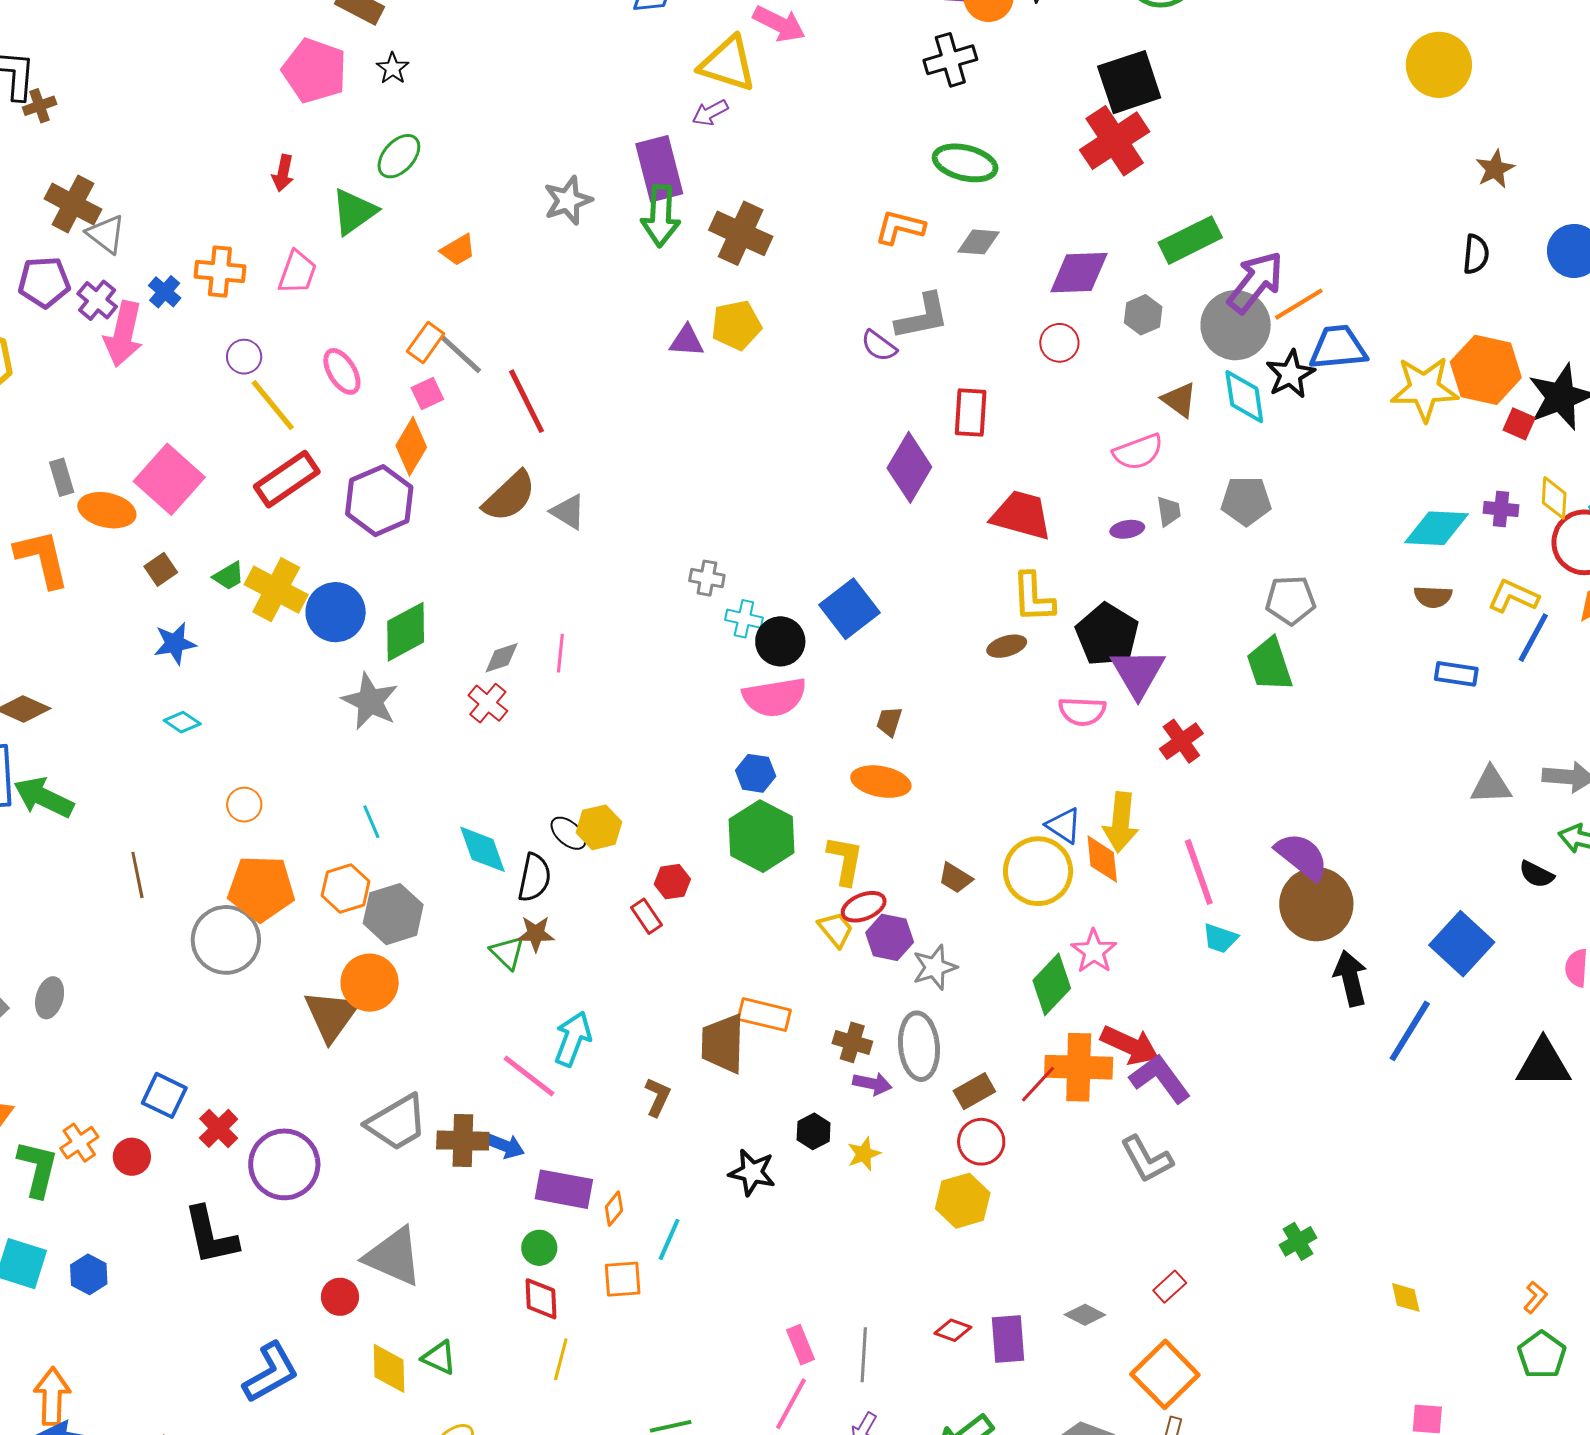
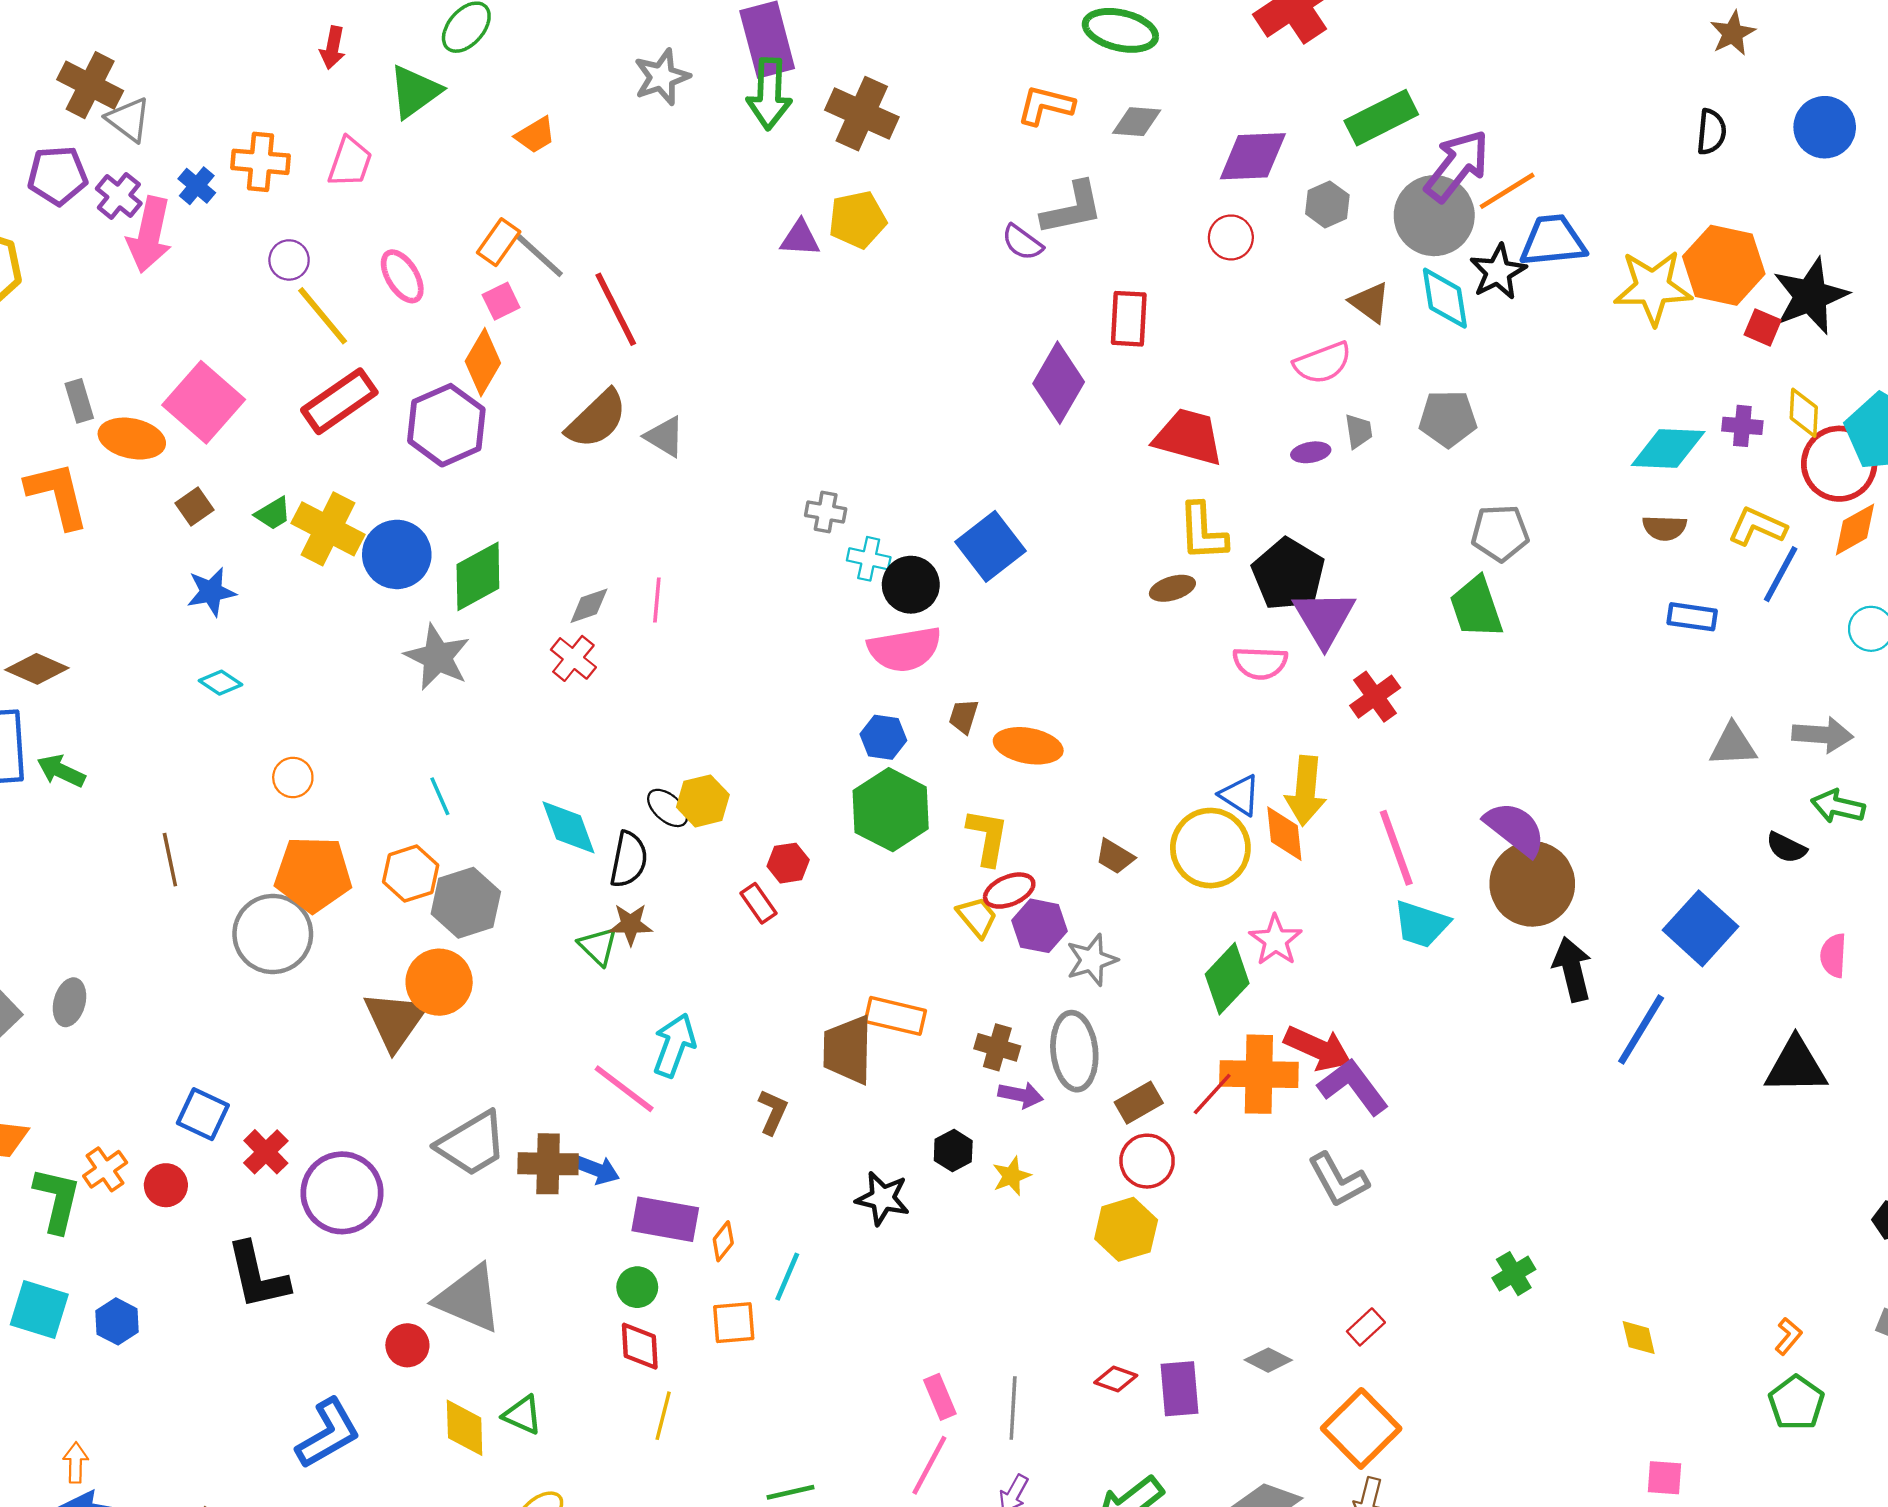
brown trapezoid: (889, 722) -> (964, 716), moved
green arrow: (44, 797) -> (61, 771), size x0.7
cyan trapezoid: (1220, 938) -> (1421, 924), size x1.4
orange arrow: (52, 1396) -> (76, 1463), size x0.6

